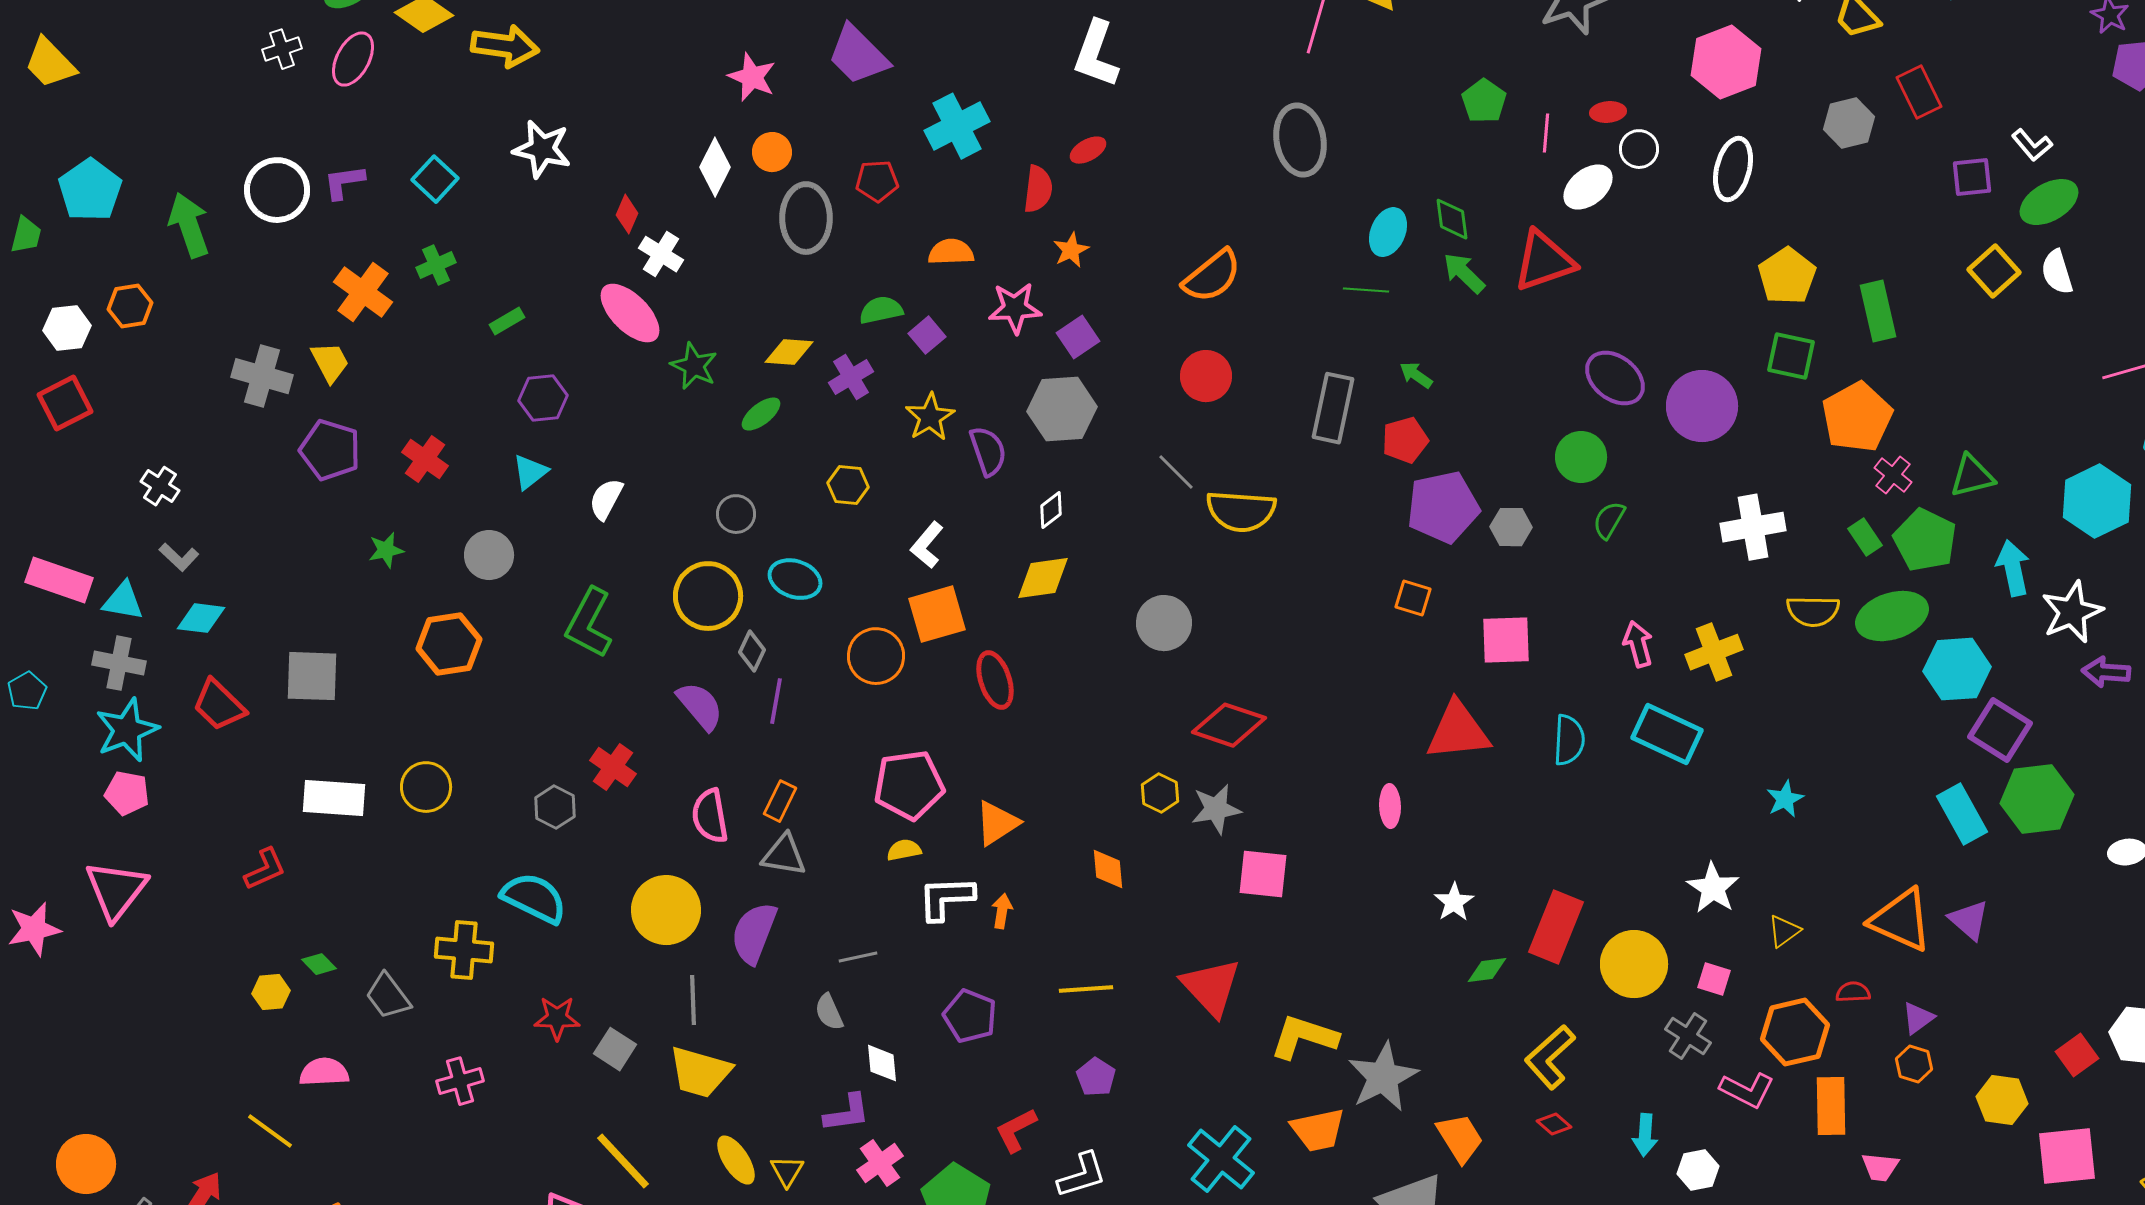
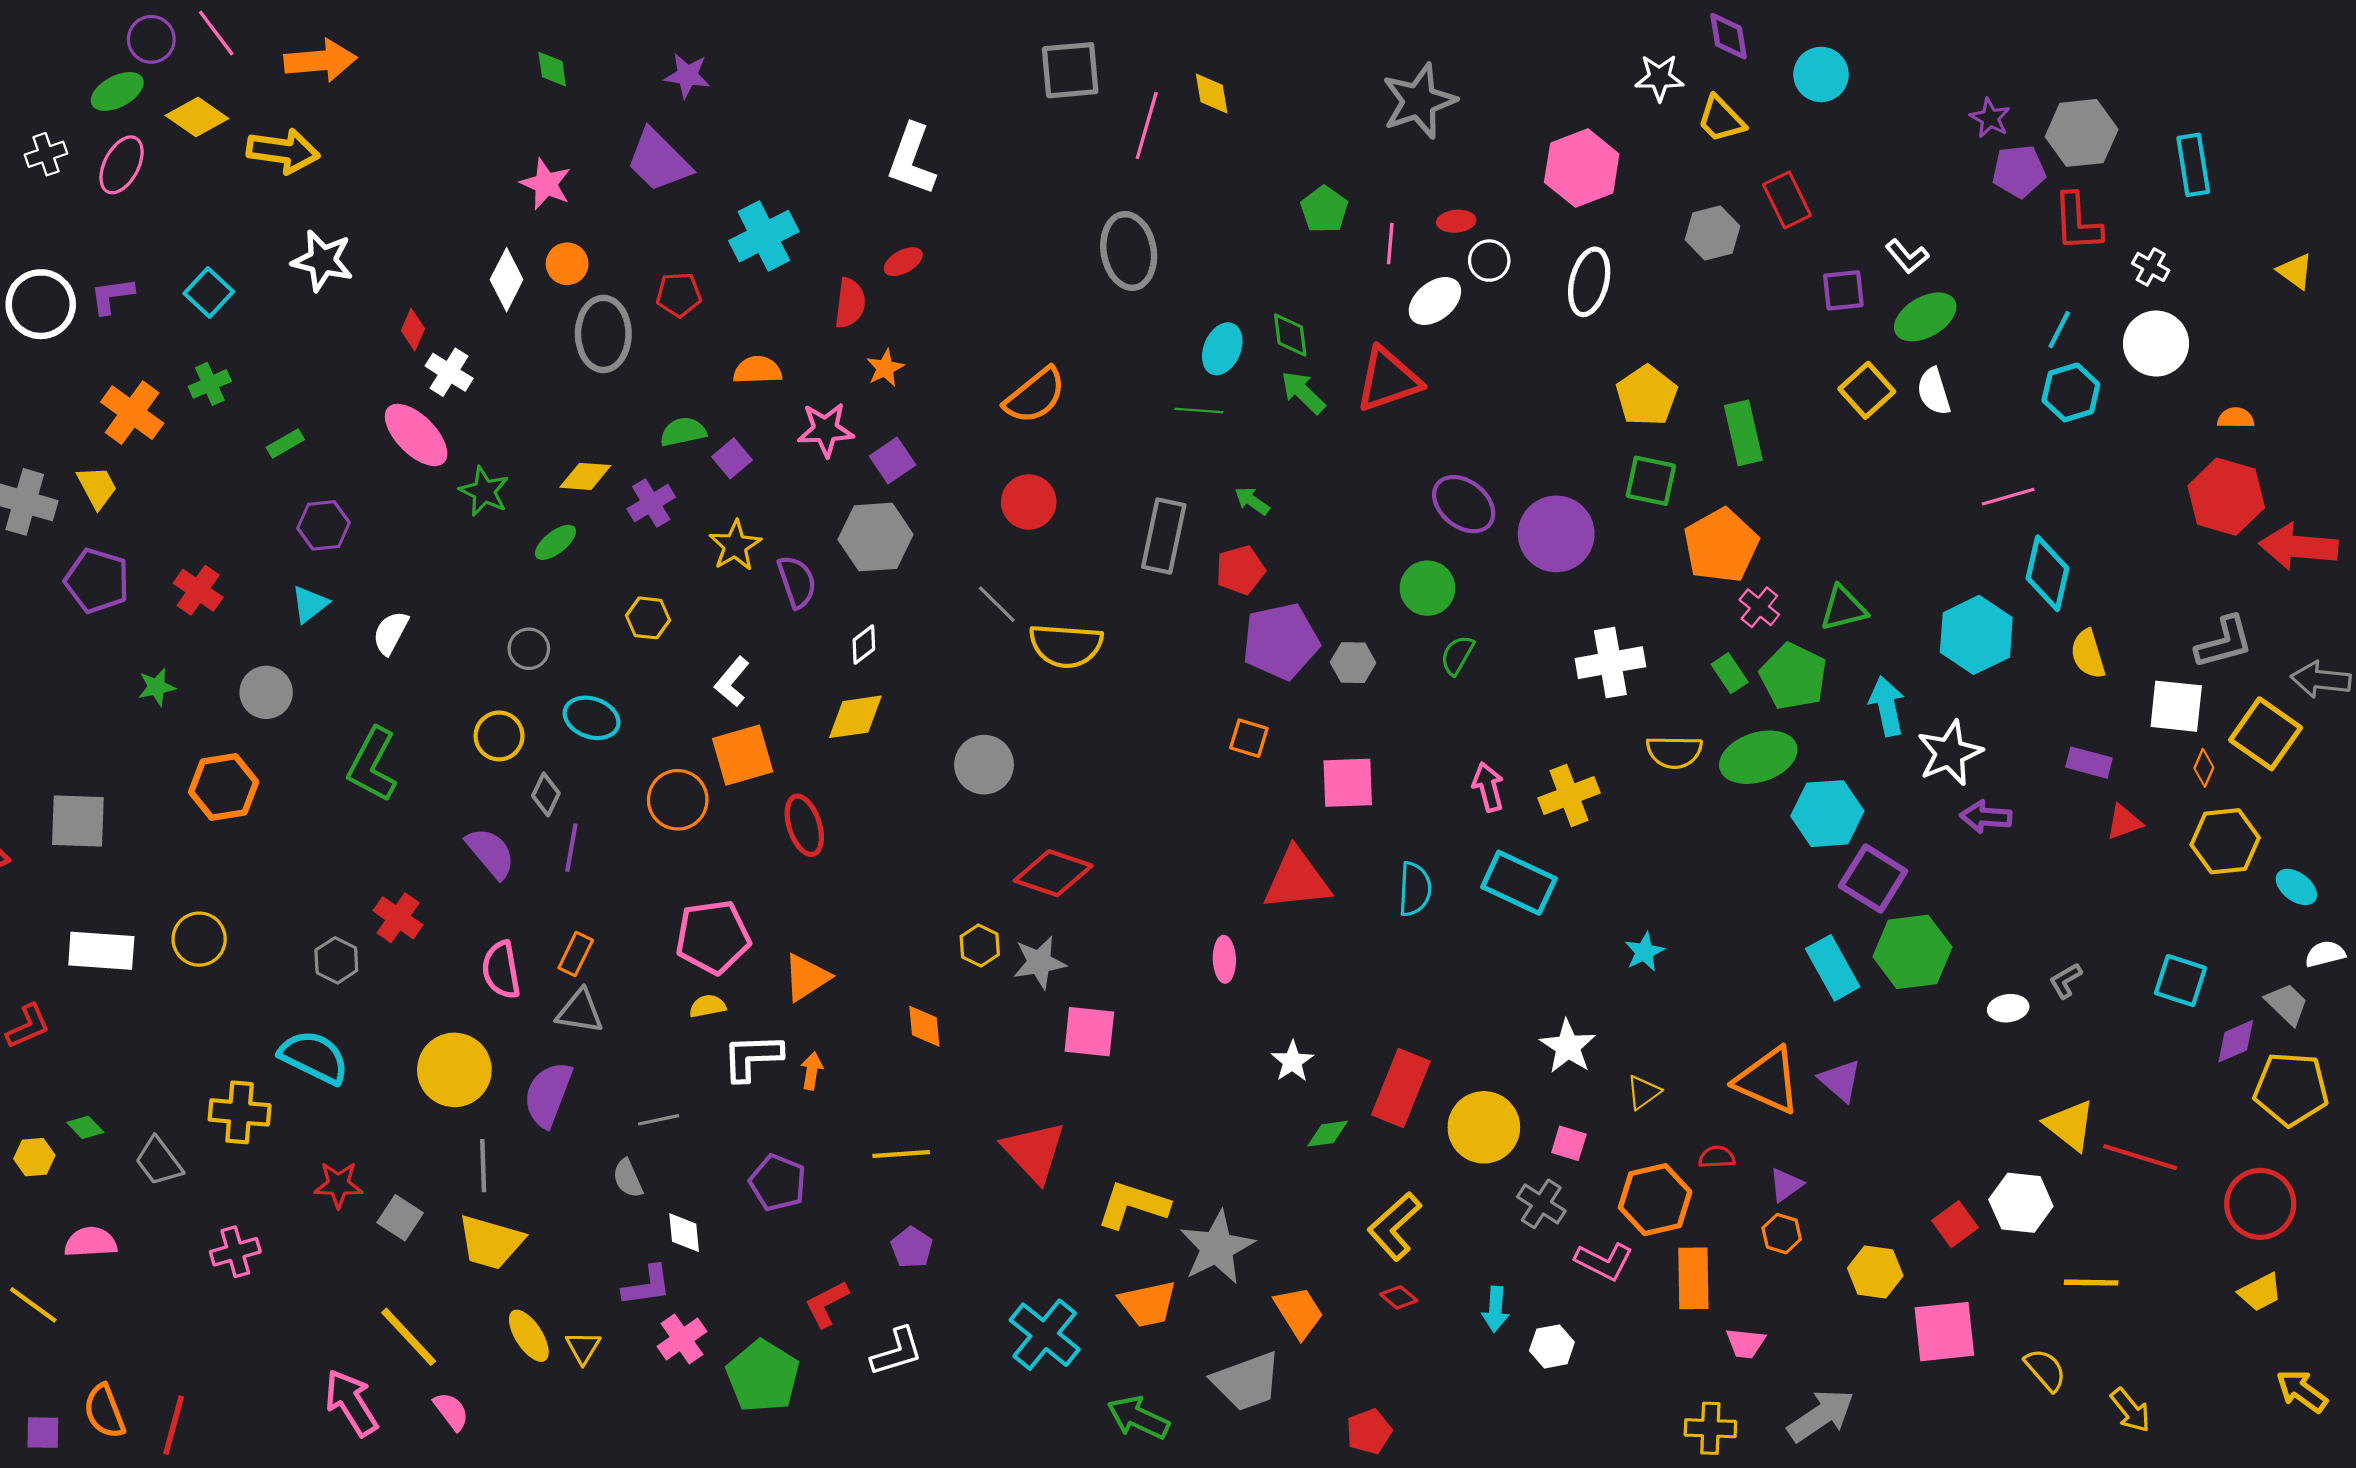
yellow circle: (708, 596) -> (499, 736), size x0.7

